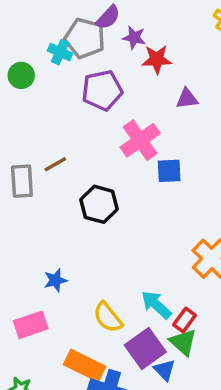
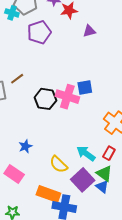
pink cross: (140, 140) -> (67, 97), moved, turned -30
blue square: (169, 171) -> (85, 87), moved
red rectangle: (184, 320) -> (109, 153), moved
pink rectangle: (31, 325) -> (14, 174), turned 60
blue triangle: (164, 370) -> (102, 187), moved

